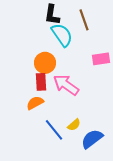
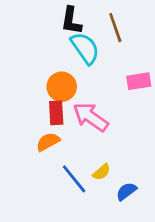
blue semicircle: (92, 139) -> (126, 191), size x0.7

